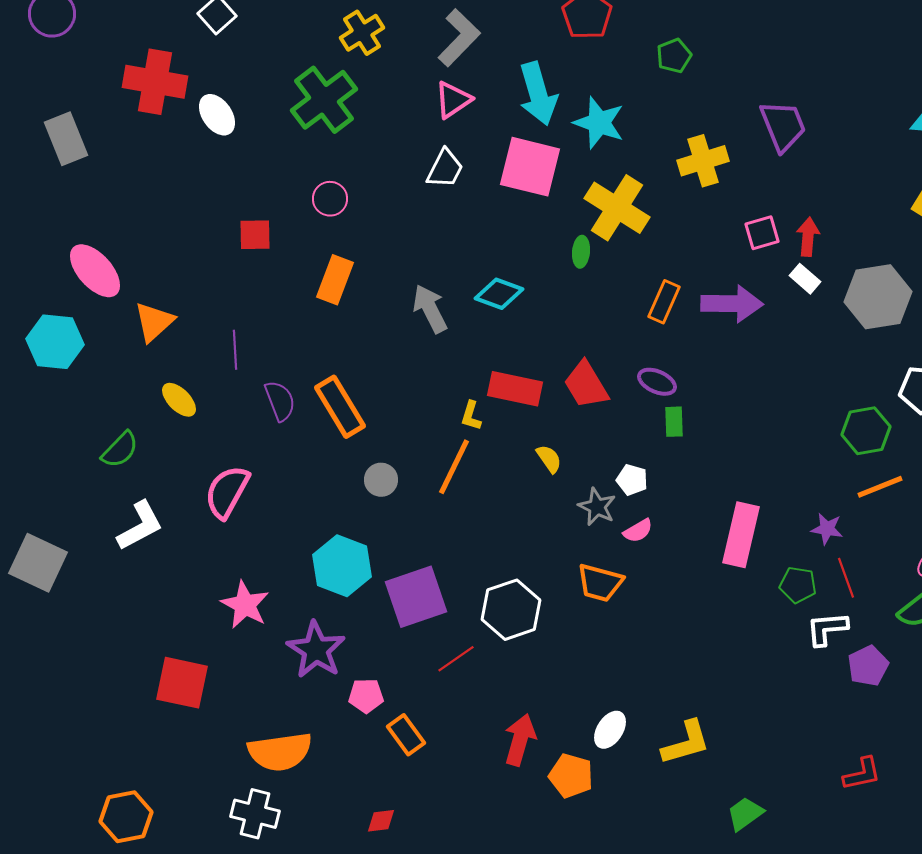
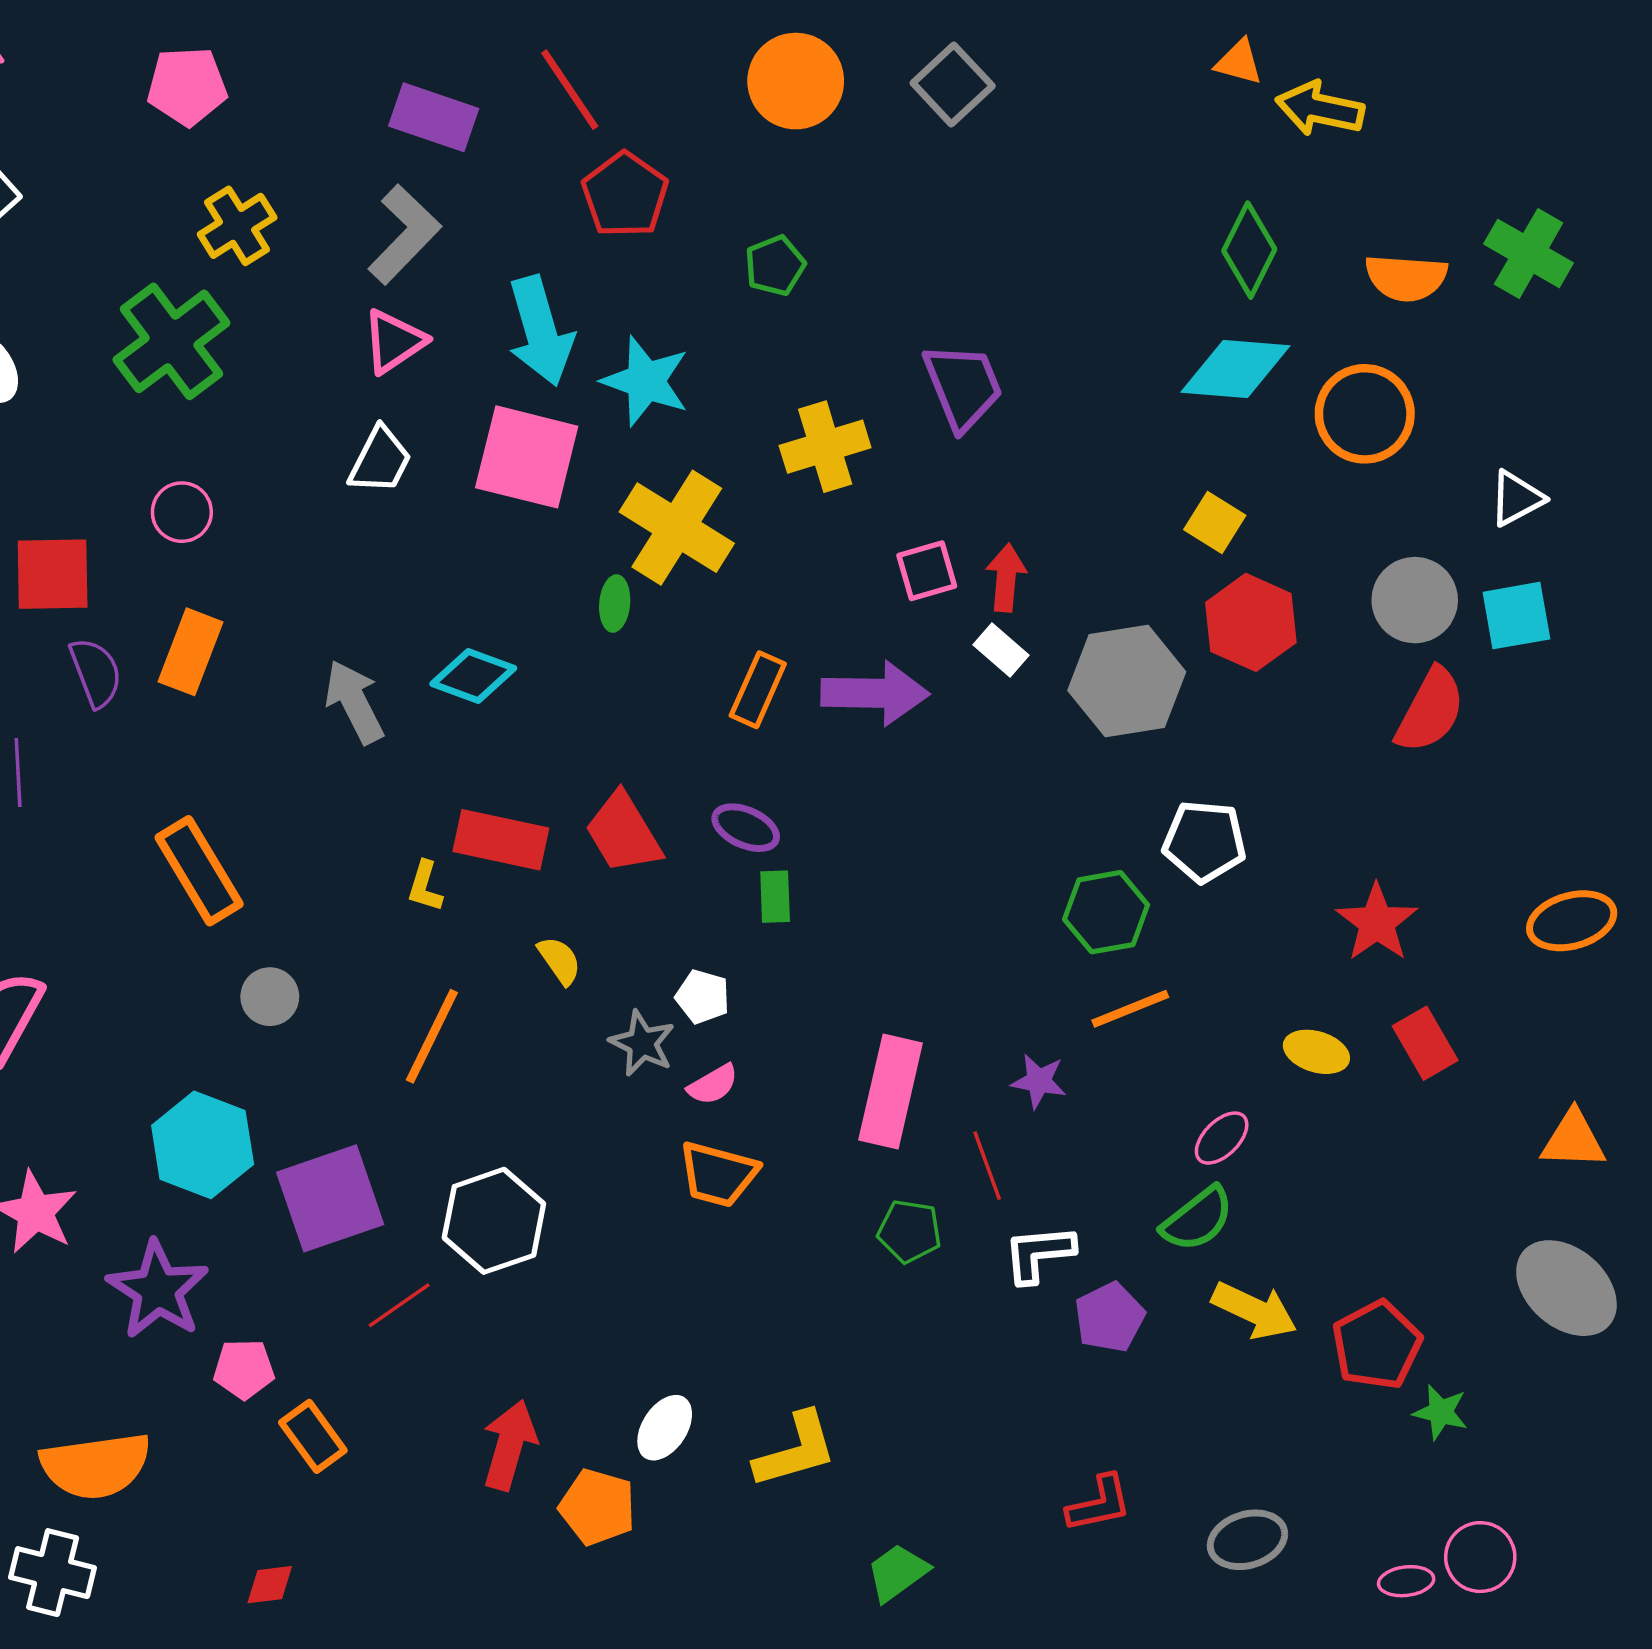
red square: (255, 235) -> (53, 574), size x1.4
purple semicircle: (280, 401) -> (96, 672), moved
orange line: (454, 467) -> (432, 1036), moved
red line: (846, 578) -> (987, 1166), moved
orange trapezoid: (600, 583) -> (718, 1174), moved
green pentagon: (798, 585) -> (910, 1231), moved

